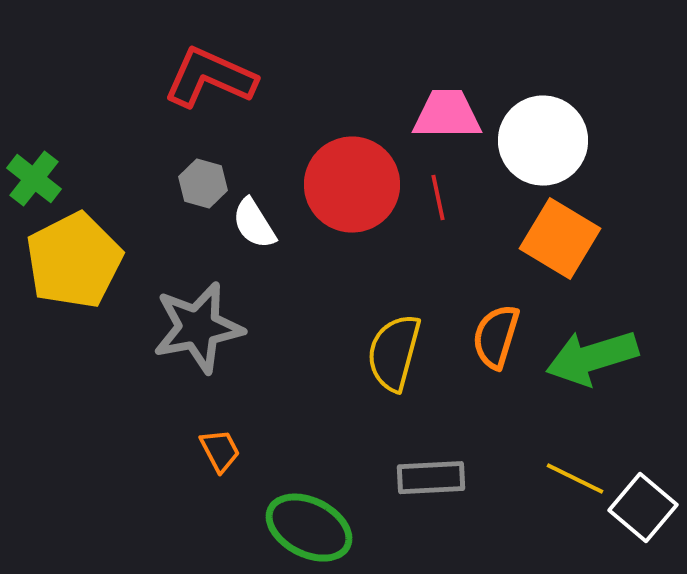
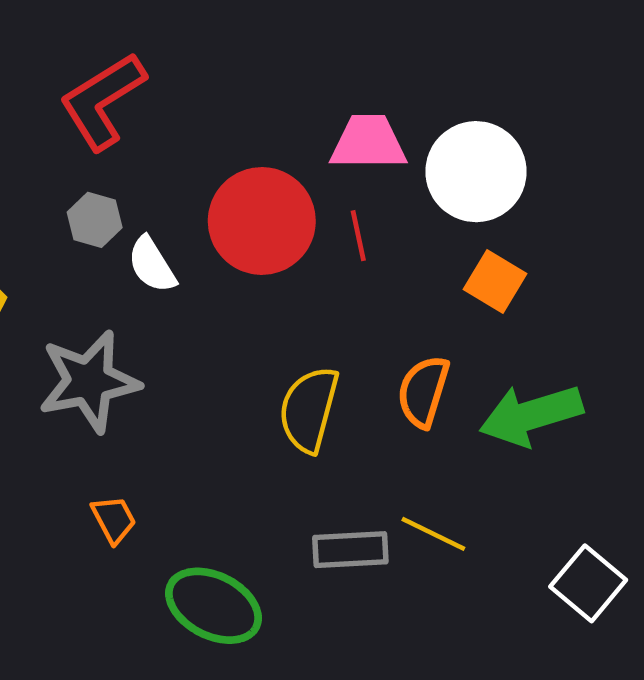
red L-shape: (210, 78) -> (102, 101), turned -56
orange square: (560, 239) -> (495, 282), size x0.7
yellow line: (575, 479) -> (433, 534), moved

